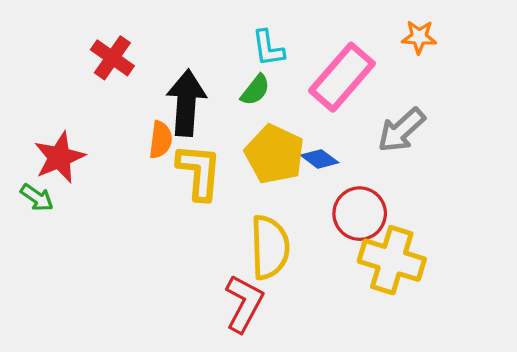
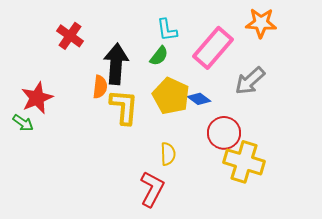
orange star: (419, 37) -> (261, 23), size x1.4
yellow semicircle: (270, 247) -> (168, 154), size x0.6

